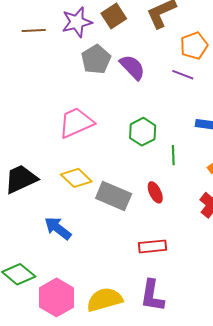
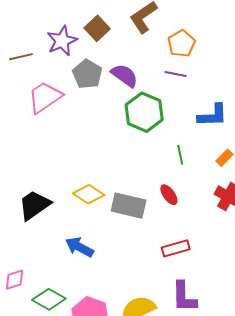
pink trapezoid: (76, 123) -> (45, 97), moved
green hexagon: (143, 132) -> (144, 112), moved, size x1.4

